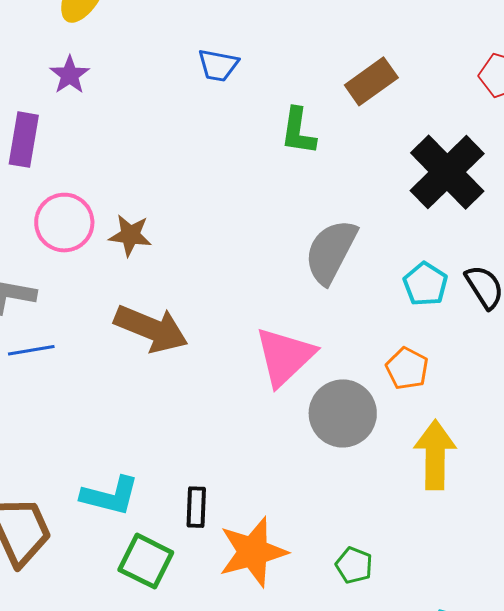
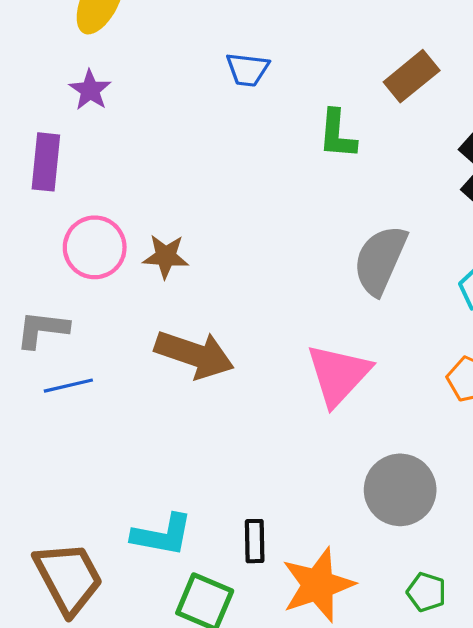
gray circle: (343, 413) -> (400, 490), moved

